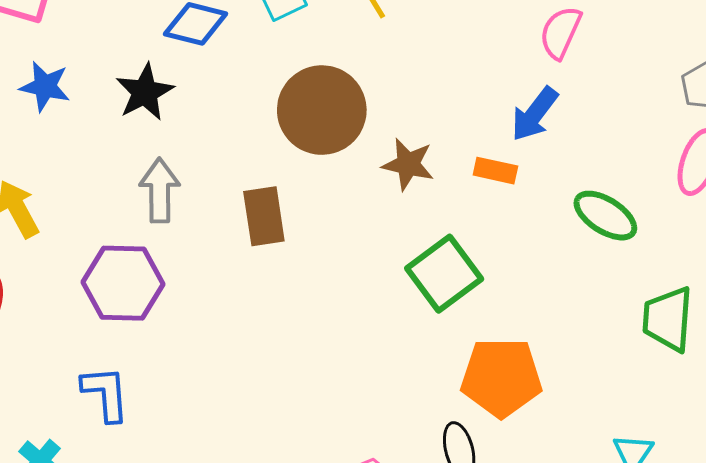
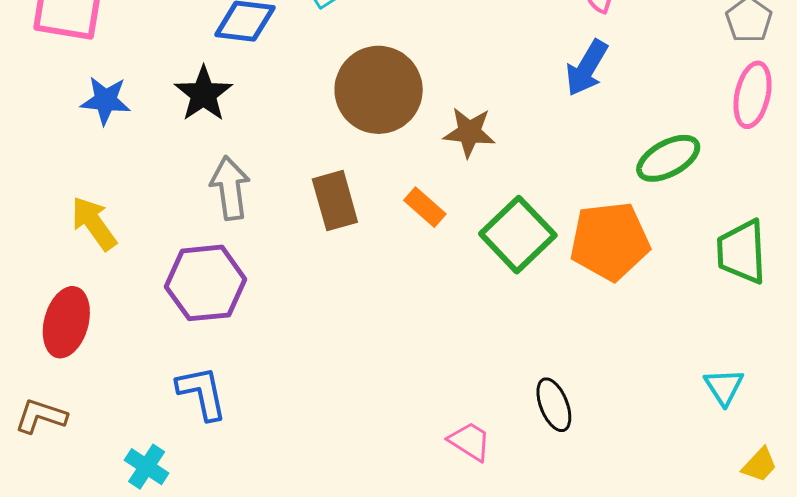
orange rectangle: (495, 171) -> (425, 207), moved, turned 36
green ellipse: (605, 216) -> (668, 158), turned -54
orange pentagon: (501, 377) -> (610, 241), moved

